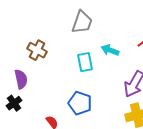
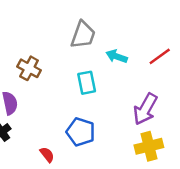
cyan arrow: (110, 50) -> (117, 56), moved

